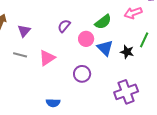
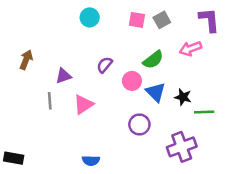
purple triangle: (24, 31) -> (63, 76), moved, turned 32
green line: (144, 40) -> (204, 112), moved, turned 63
gray line: (20, 55) -> (50, 101), turned 72
purple circle: (82, 74) -> (139, 124), moved

